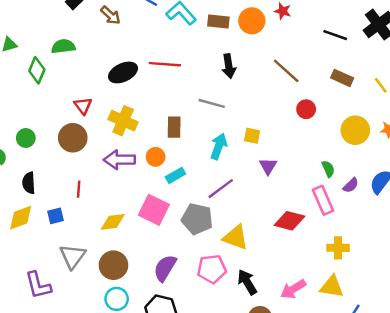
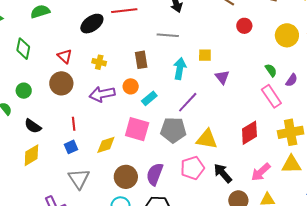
green diamond: (37, 70) -> (23, 49), moved
yellow cross: (123, 121) -> (99, 62), size x0.6
black semicircle: (29, 183) -> (33, 126), turned -42
blue square: (55, 216) -> (71, 147), moved
red diamond: (290, 221) -> (249, 133), moved, turned -35
yellow cross: (338, 248) -> (291, 132), size x1.4
brown circle: (113, 265) -> (126, 177), moved

